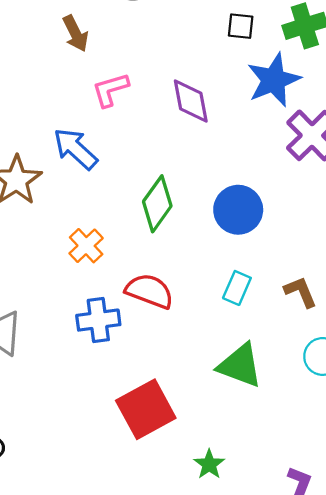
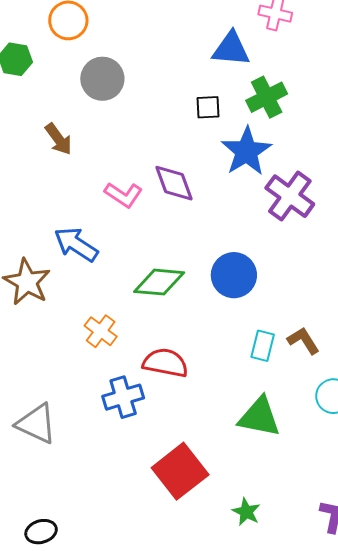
pink L-shape: (110, 90) -> (124, 195), moved, turned -120
green diamond: (157, 204) -> (159, 282), turned 69
cyan rectangle: (237, 288) -> (263, 346), moved

